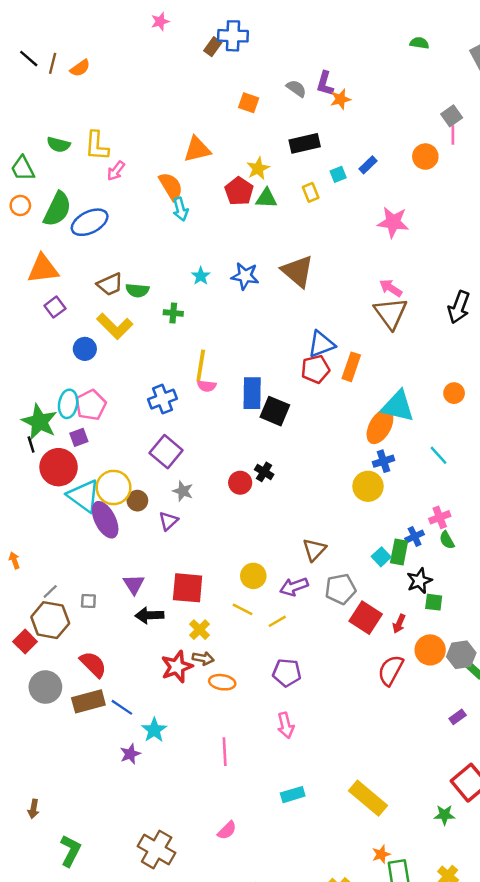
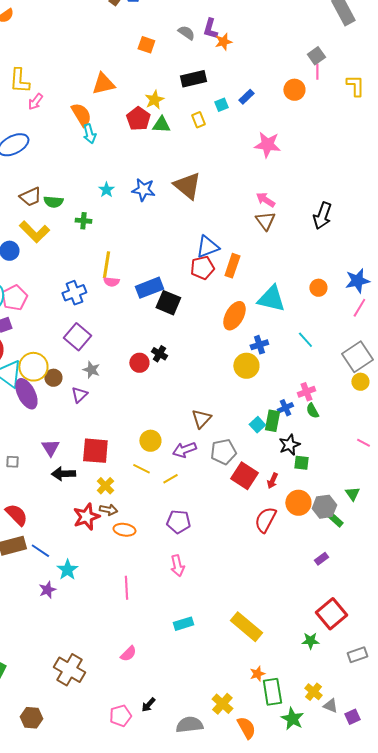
brown triangle: (391, 313) -> (265, 221), size x0.7
blue rectangle: (252, 393) -> (149, 288), turned 68
orange ellipse: (380, 427) -> (234, 316), moved

